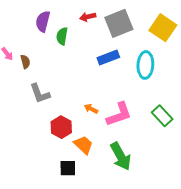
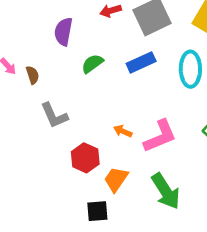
purple semicircle: (43, 21) -> (63, 32), moved
green semicircle: (62, 36) -> (92, 64), moved, turned 48
orange trapezoid: (84, 145) -> (116, 179), turned -95

